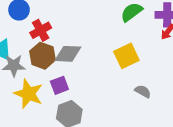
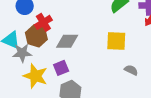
brown hexagon: (42, 56) -> (36, 36), moved
yellow square: (126, 56) -> (116, 41), turned 30

